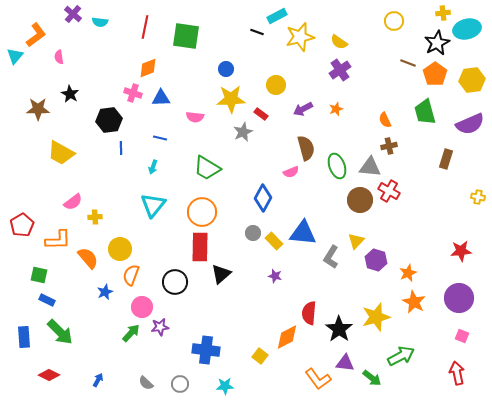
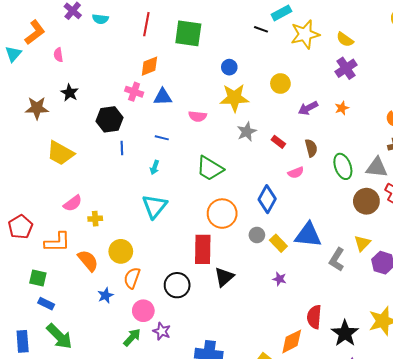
red rectangle: (261, 114) -> (278, 142), moved
brown semicircle: (306, 148) -> (311, 148), size x0.7
orange circle: (202, 212) -> (222, 214), moved
purple star: (160, 327) -> (162, 331), turned 30

